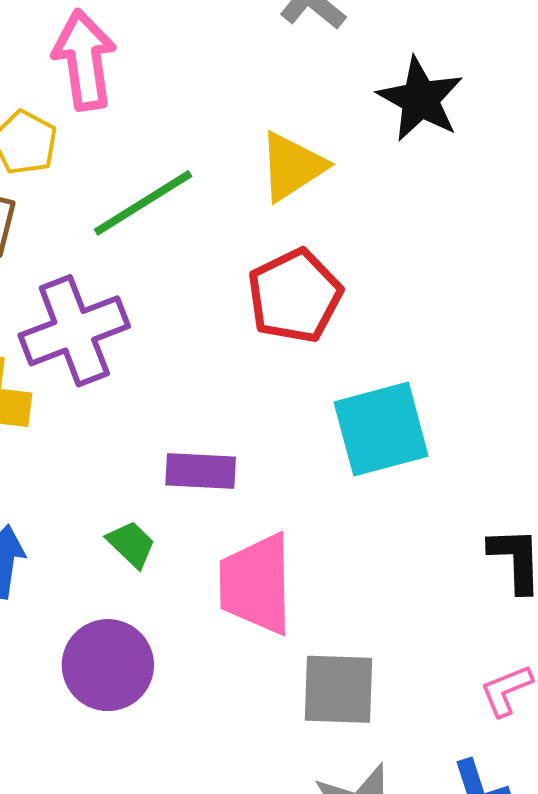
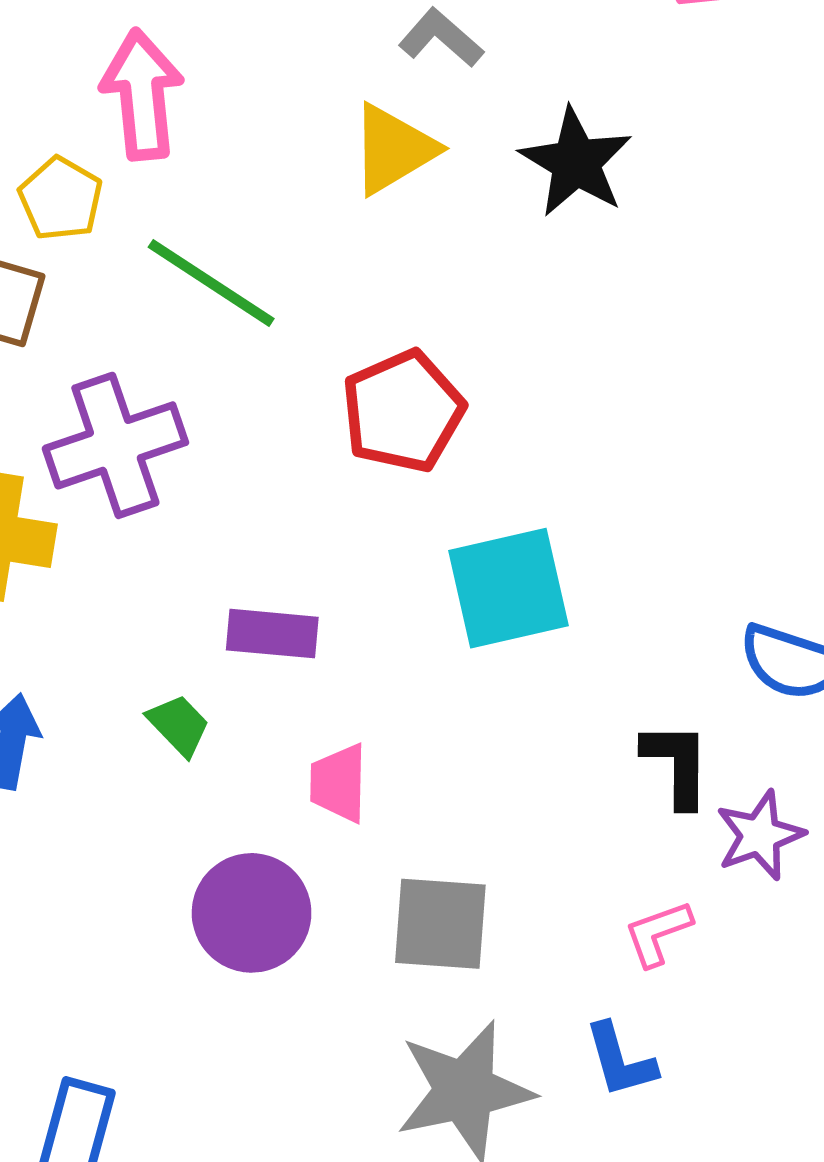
yellow triangle: (292, 166) -> (393, 149), moved
green line: (143, 203) -> (211, 283), turned 63
pink trapezoid: (256, 584) -> (339, 783), size x0.6
purple circle: (108, 665) -> (252, 913), moved

